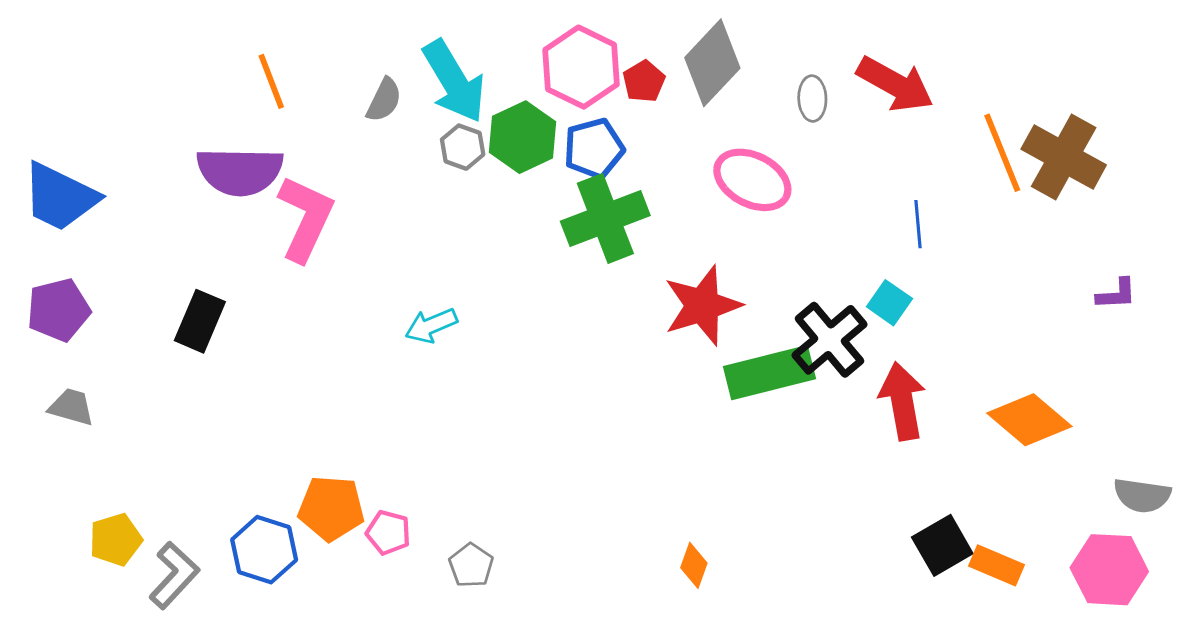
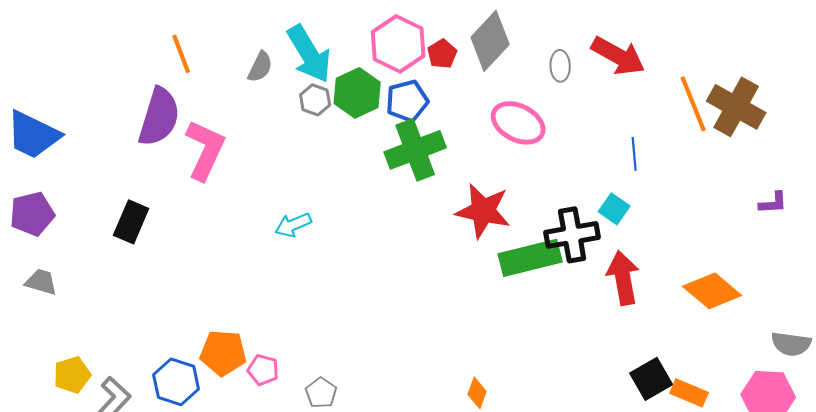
purple semicircle: (240, 171) -> (159, 117), turned -74
red star: (702, 306) -> (483, 211), turned 30
black cross: (829, 340) -> (572, 235), turned 30

